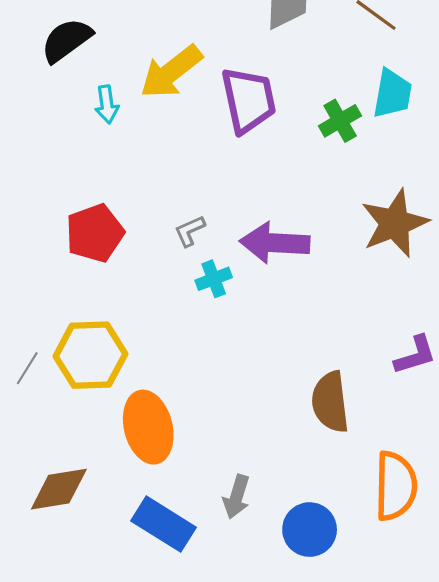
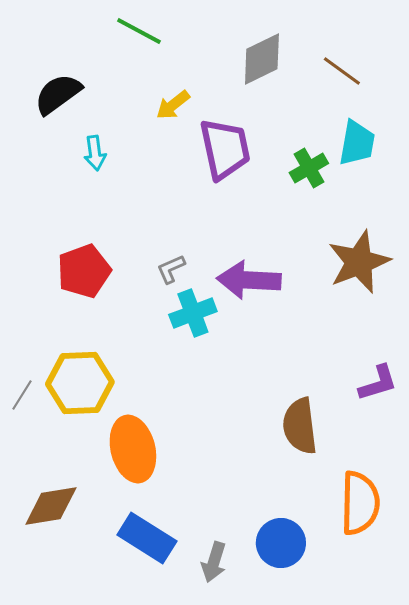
yellow arrow: (171, 72) -> (173, 105), moved, size x0.6
cyan cross: (214, 279) -> (193, 313), size x1.4
gray arrow: (237, 497) -> (214, 562), moved

